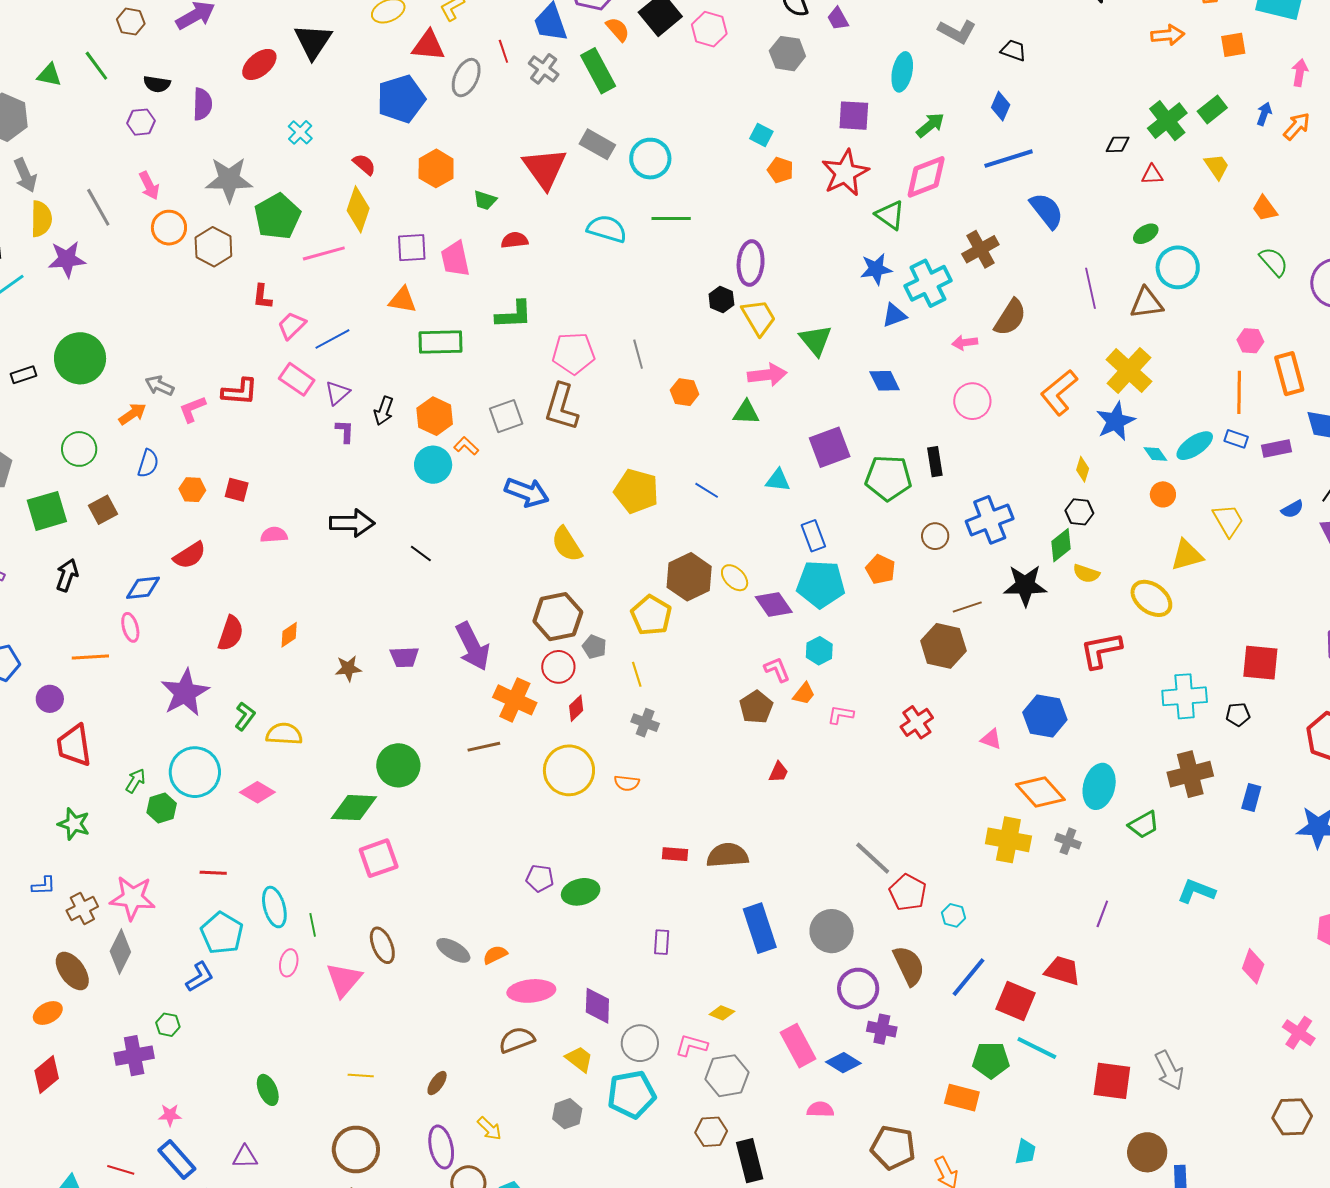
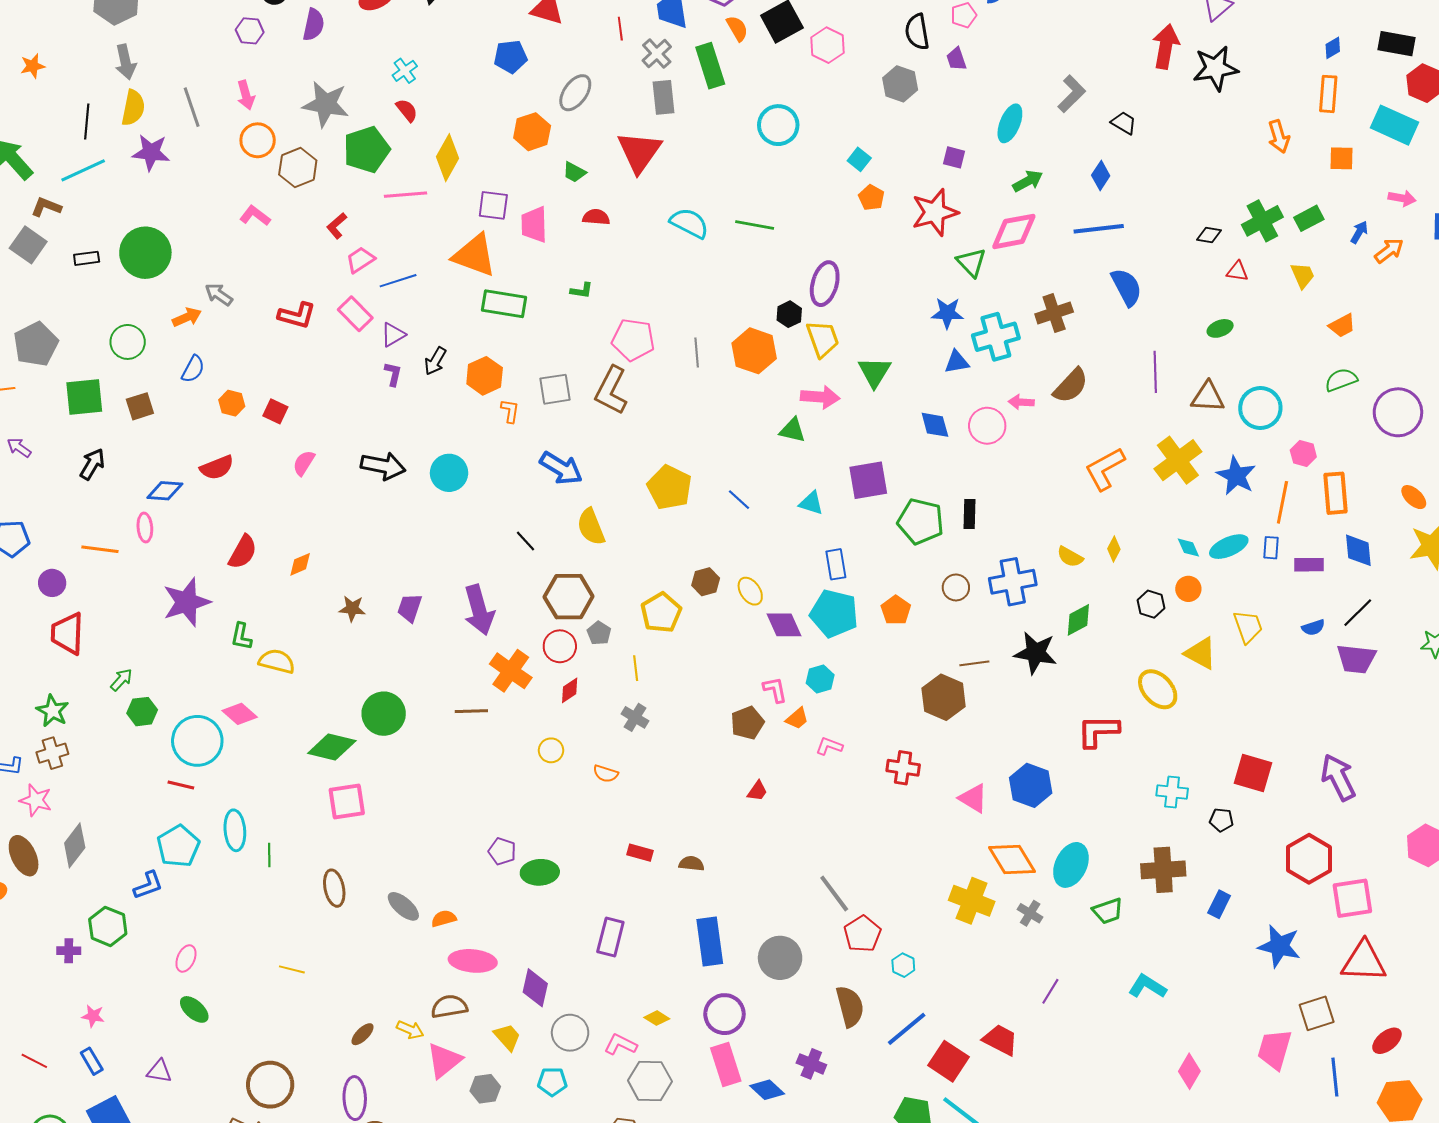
gray L-shape: (957, 32) -> (1072, 94), turned -84
orange arrow: (1168, 35) -> (1279, 137), turned 68
pink arrow: (1300, 73) -> (1402, 198), turned 80
gray ellipse: (466, 78) -> (575, 93), moved
blue pentagon: (401, 99) -> (511, 57), size x0.7
purple square: (854, 116) -> (954, 157), size x0.7
gray rectangle: (597, 144) -> (664, 97), moved, turned 44
cyan circle: (650, 159) -> (778, 125), moved
red semicircle: (364, 164) -> (407, 110), moved
orange trapezoid: (1265, 208) -> (1342, 326), turned -92
green semicircle: (1274, 262) -> (1341, 380), turned -80
cyan circle: (1178, 267) -> (1260, 408), moved
red L-shape: (262, 297) -> (337, 226), turned 32
orange triangle: (403, 300) -> (474, 255), size x1.6
green L-shape: (514, 315) -> (582, 291), size x0.6
orange hexagon: (685, 392) -> (754, 351), moved, size x1.6
pink circle: (972, 401) -> (987, 426), moved
pink L-shape: (192, 409) -> (255, 216), moved, turned 48
blue star: (1115, 421) -> (1236, 476), moved, turned -30
blue rectangle: (1236, 439) -> (1271, 548), turned 65
orange L-shape: (466, 446) -> (510, 411), turned 45
cyan circle: (433, 465) -> (449, 473), moved
black hexagon: (1079, 512) -> (1151, 604), moved
pink semicircle: (274, 535) -> (304, 463), turned -64
black line: (421, 554) -> (525, 541), moved
yellow triangle: (1187, 555) -> (1201, 653), turned 33
yellow semicircle: (1086, 573) -> (1070, 557), moved
brown hexagon: (689, 577) -> (706, 582), size x0.6
purple trapezoid: (404, 657) -> (410, 608), turned 100
cyan cross: (1185, 696) -> (1172, 792), size x0.7
green L-shape: (245, 716) -> (241, 636), turned 144
red cross: (917, 722) -> (903, 768), turned 32
pink triangle: (991, 739) -> (973, 798), size x1.4
yellow circle: (569, 770) -> (551, 750), size x0.5
cyan circle: (195, 772) -> (197, 741), moved
brown semicircle: (727, 855) -> (691, 864), size x0.6
pink star: (132, 898) -> (36, 800), moved, size x0.7
brown cross: (82, 908) -> (52, 753), moved
purple rectangle: (662, 942) -> (610, 937), size x1.5
pink ellipse: (289, 963) -> (186, 959), moved
pink triangle: (344, 980) -> (444, 1060), moved
purple circle: (858, 989) -> (724, 1014), moved
green hexagon: (168, 1025) -> (108, 926), size x1.6
purple cross: (134, 1056) -> (69, 951), size x0.6
yellow line: (361, 1076) -> (292, 969), moved
green ellipse: (268, 1090) -> (194, 1009), turned -36
cyan pentagon: (632, 1094) -> (552, 1082), size x0.6
yellow arrow: (489, 1128) -> (410, 1030), moved, turned -32
blue rectangle: (177, 1160) -> (92, 1061), size x0.7

